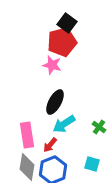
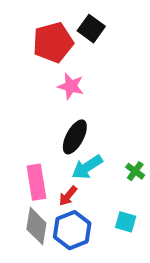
red pentagon: (62, 42) -> (53, 42), moved

